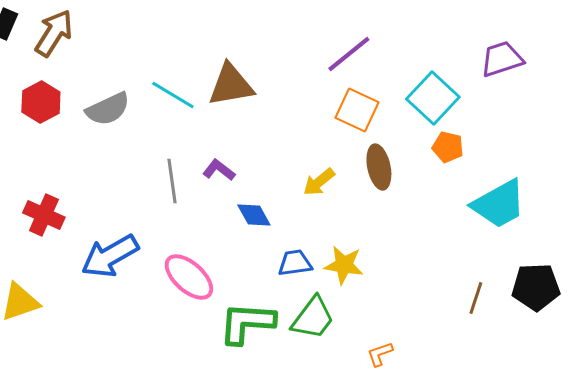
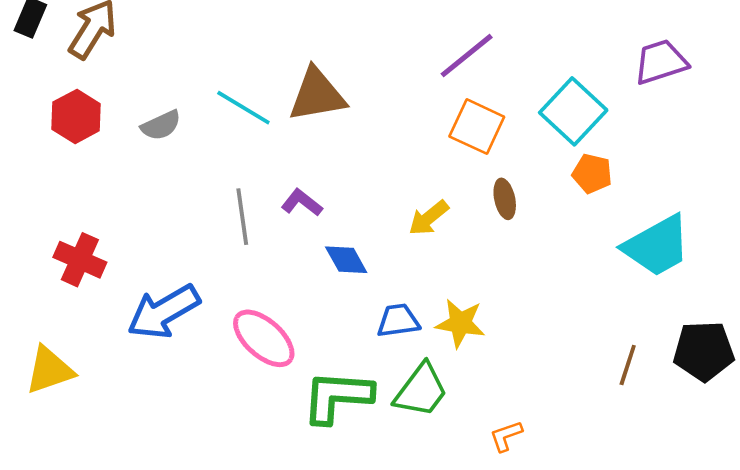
gray semicircle: (108, 109) -> (161, 125), size x0.7
brown ellipse: (379, 167) -> (505, 199), size x0.7

